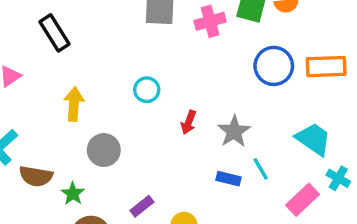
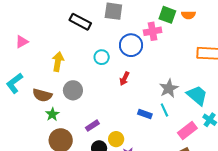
pink cross: (210, 21) -> (153, 31), moved
black rectangle: (55, 33) -> (80, 22), moved, turned -35
blue circle: (274, 66) -> (131, 45), moved
gray star: (234, 131) -> (169, 88), moved
brown semicircle: (36, 176) -> (42, 95), moved

